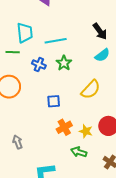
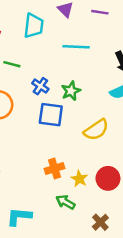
cyan trapezoid: (25, 33) -> (34, 26), moved
cyan line: (56, 41) -> (76, 47), moved
blue square: (54, 101) -> (51, 115), moved, size x1.5

